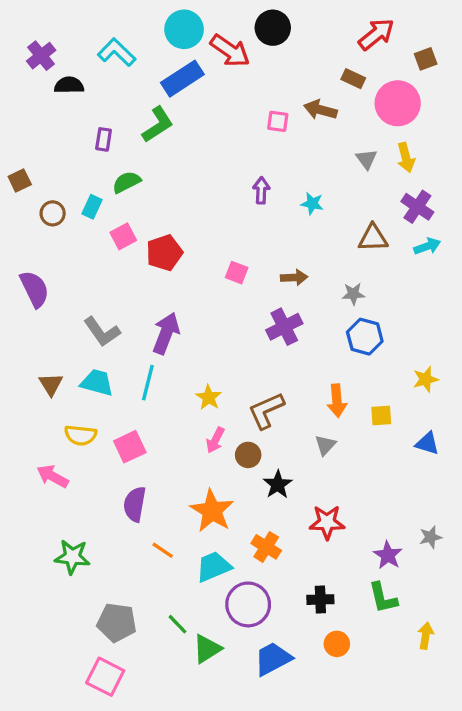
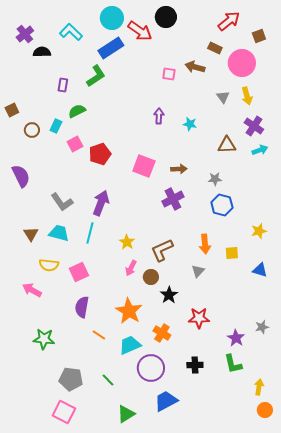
pink square: (237, 273) -> (144, 166), size x1.6
orange circle: (337, 644) -> (265, 410), moved
green triangle: (207, 649) -> (126, 414), moved

